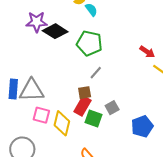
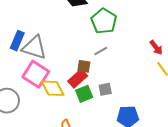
pink square: (41, 115) -> (36, 74), size x1.5
green square: (93, 118) -> (84, 94), turned 30
yellow diamond: (62, 123) -> (53, 88), turned -60

